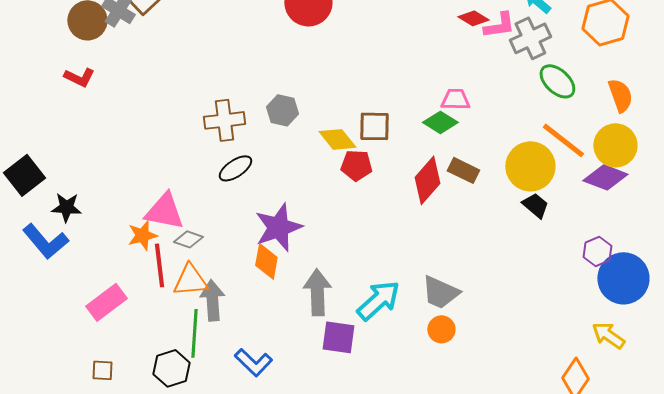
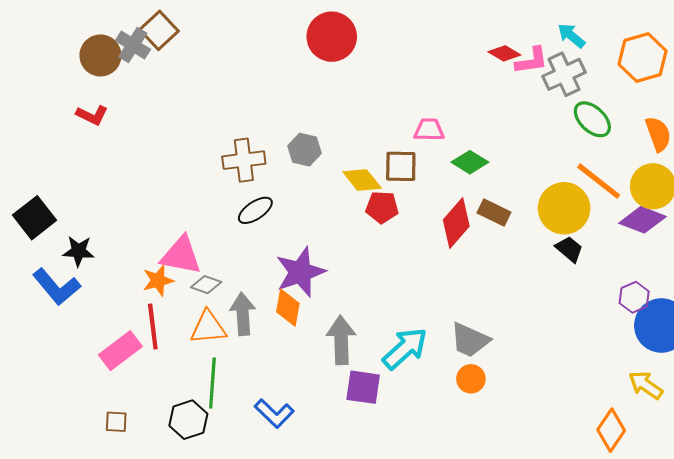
pink trapezoid: (455, 99) -> (429, 130), moved
red line: (159, 265) -> (153, 327), moved
gray arrow: (212, 300) -> (243, 314), moved

